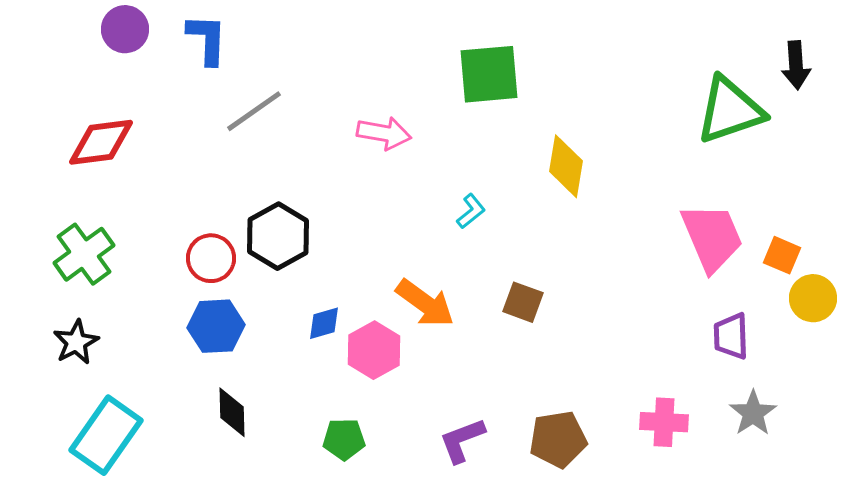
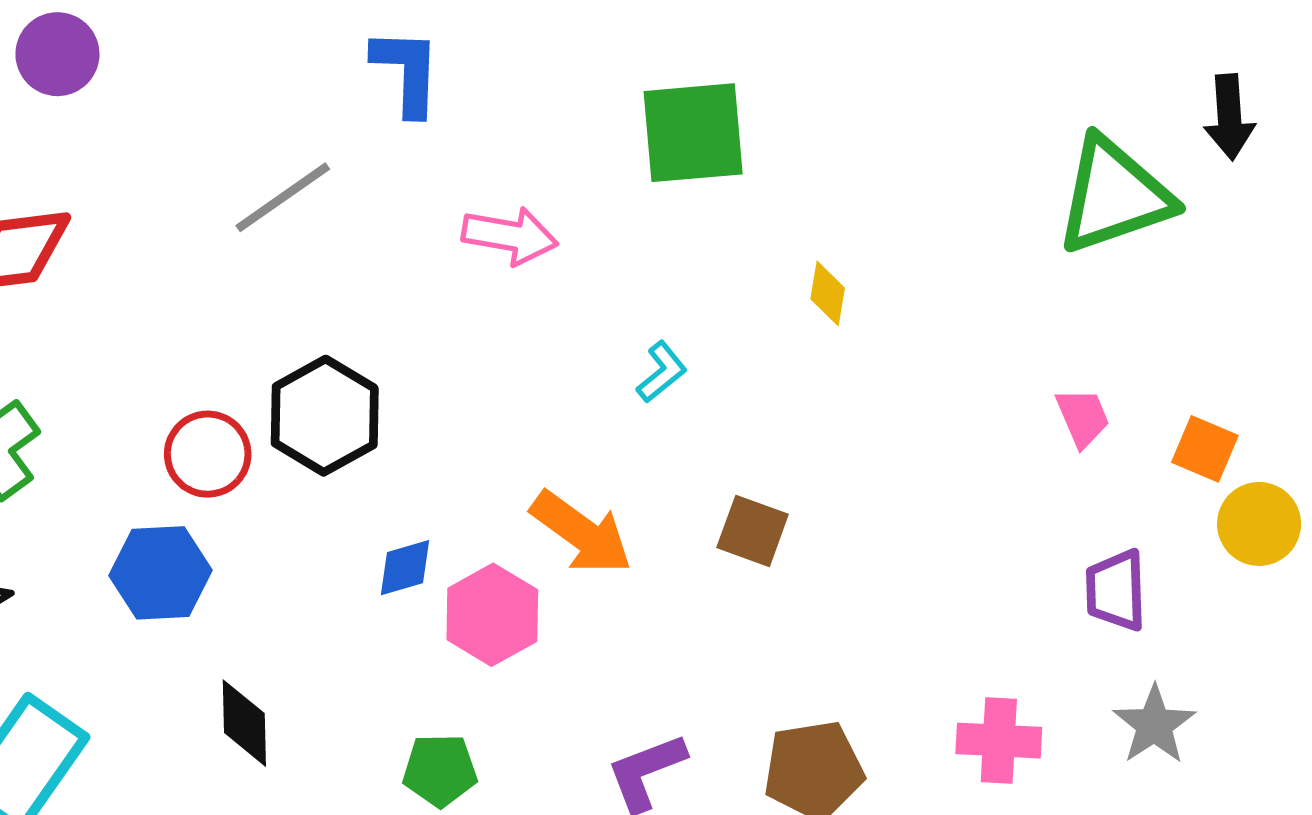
blue L-shape: (207, 39) -> (407, 72), moved
yellow diamond: (566, 166) -> (828, 293), size x0.6
pink trapezoid: (712, 237) -> (1083, 417), size x0.5
blue hexagon: (216, 326) -> (161, 573), moved

